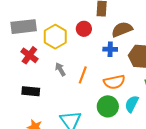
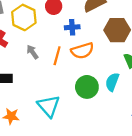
blue cross: (110, 49) -> (72, 27), moved
orange semicircle: (114, 82) -> (82, 51), moved

